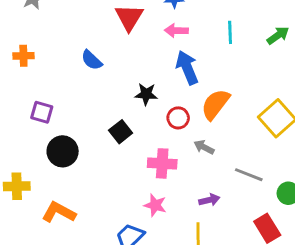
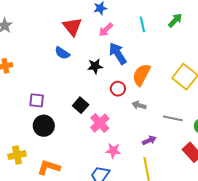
pink arrow: (176, 31) -> (106, 30), turned -35
blue semicircle: (92, 60) -> (62, 53), moved
black star: (146, 94) -> (95, 66), moved
purple square: (42, 112) -> (37, 100), moved
pink cross: (162, 163) -> (100, 123), moved, turned -36

